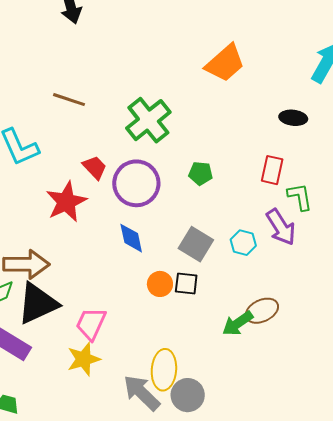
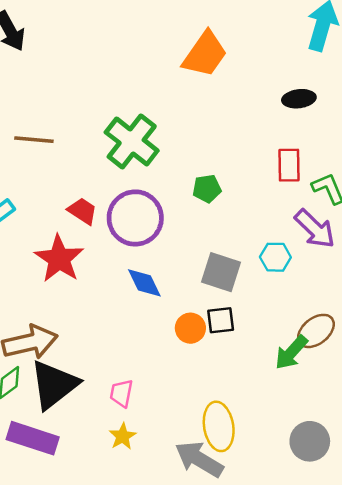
pink trapezoid: (91, 324) -> (121, 393), size x0.7
yellow star: (84, 359) -> (123, 436), size x0.7
gray circle: (188, 395) -> (310, 441), moved

